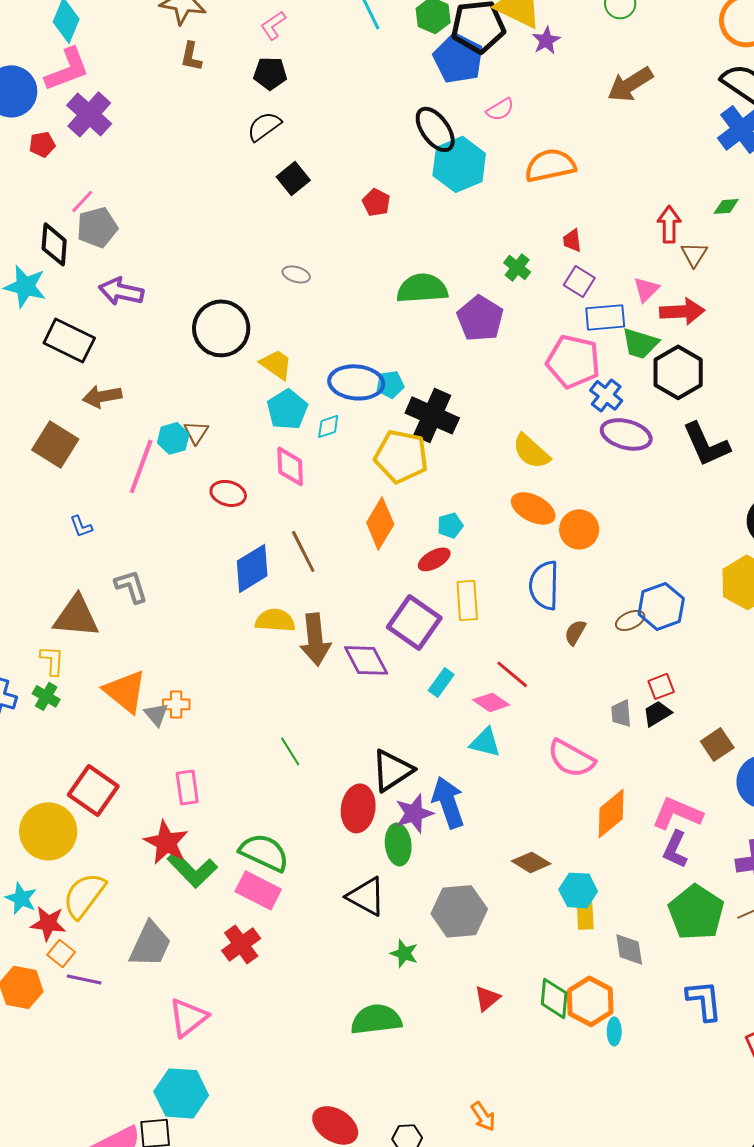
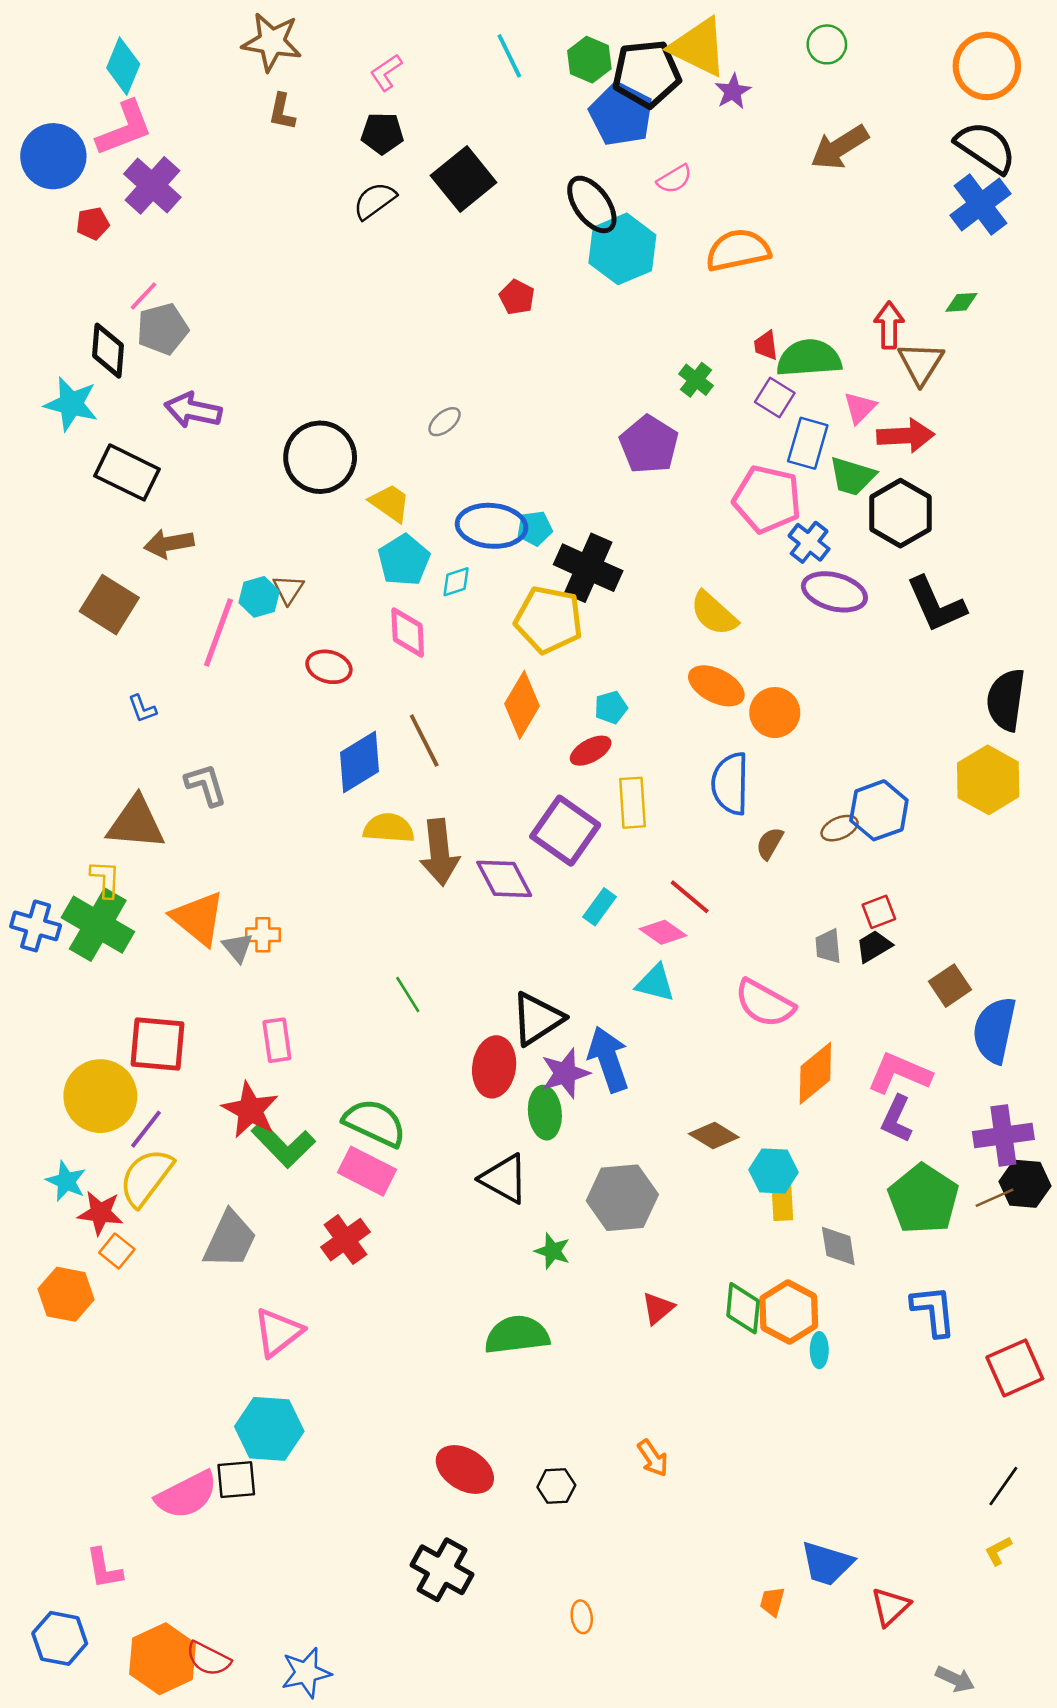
black square: (293, 178) -> (464, 179), moved, size x1.5
brown triangle: (694, 254) -> (921, 363), size x1.4
gray ellipse: (296, 274) -> (445, 422), moved, turned -56
green semicircle: (422, 288) -> (809, 358), moved
blue rectangle: (605, 317) -> (808, 443), turned -69
green cross: (46, 696) -> (98, 925), size x2.0
red square: (93, 790) -> (157, 1044), turned -30
purple line: (84, 979) -> (146, 1129), moved, turned -64

